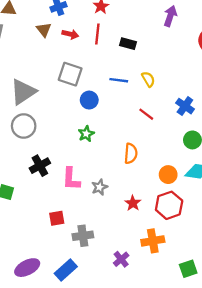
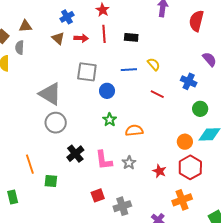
gray triangle: (23, 92) -> (50, 94), turned -45
orange semicircle: (131, 153) -> (134, 130), moved, turned -90

